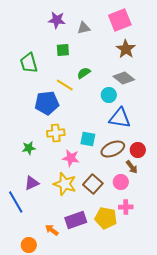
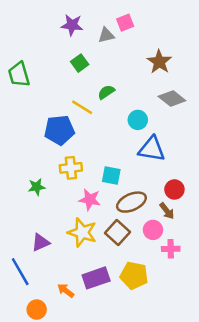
pink square: (120, 20) -> (125, 23), moved, size x0.6
green square: (63, 50) -> (80, 63), turned -32
green trapezoid: (29, 63) -> (19, 74), moved
gray diamond: (124, 78) -> (172, 98), moved
brown ellipse: (113, 149) -> (131, 202), moved
purple triangle: (32, 183) -> (40, 243), moved
blue line: (16, 202) -> (20, 272), moved
pink cross: (126, 207) -> (171, 249), moved

